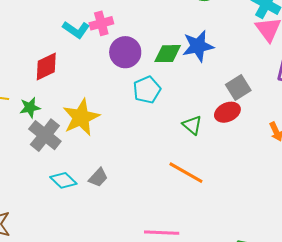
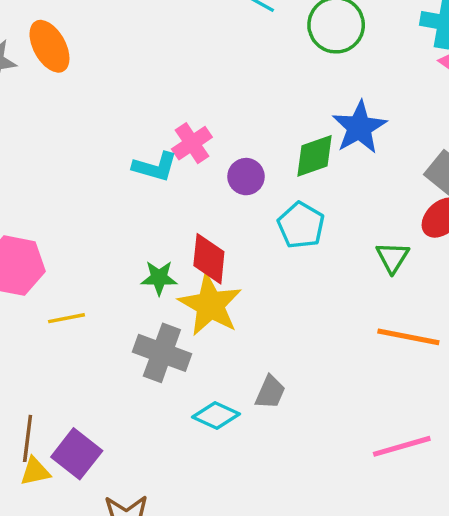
purple circle: (125, 52) -> (246, 177), size x0.7
red diamond: (46, 67) -> (209, 259), moved, turned -40
green star: (30, 108) -> (159, 278), moved, turned 30
green triangle: (192, 125) -> (393, 257), turned 40

